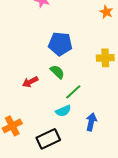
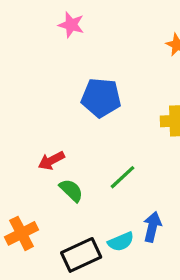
green semicircle: (57, 72) -> (71, 190), moved
cyan semicircle: (63, 111) -> (121, 242), moved

